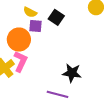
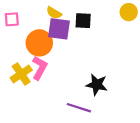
black square: (56, 17) -> (83, 21), turned -35
purple square: (36, 26) -> (59, 29), size x1.5

